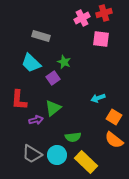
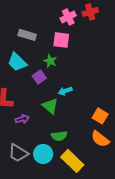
pink square: (101, 39) -> (61, 40), moved
cyan arrow: (98, 98) -> (65, 91), moved
green triangle: (53, 108) -> (50, 106), moved, turned -42

